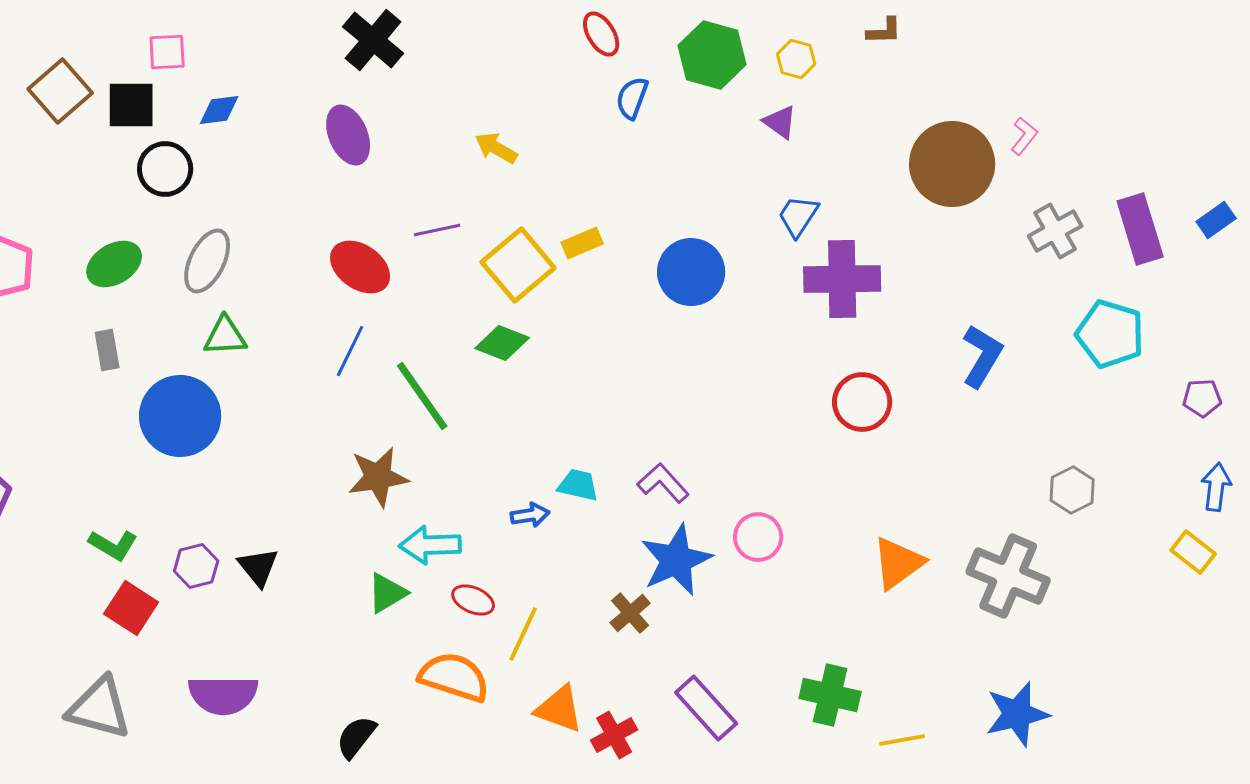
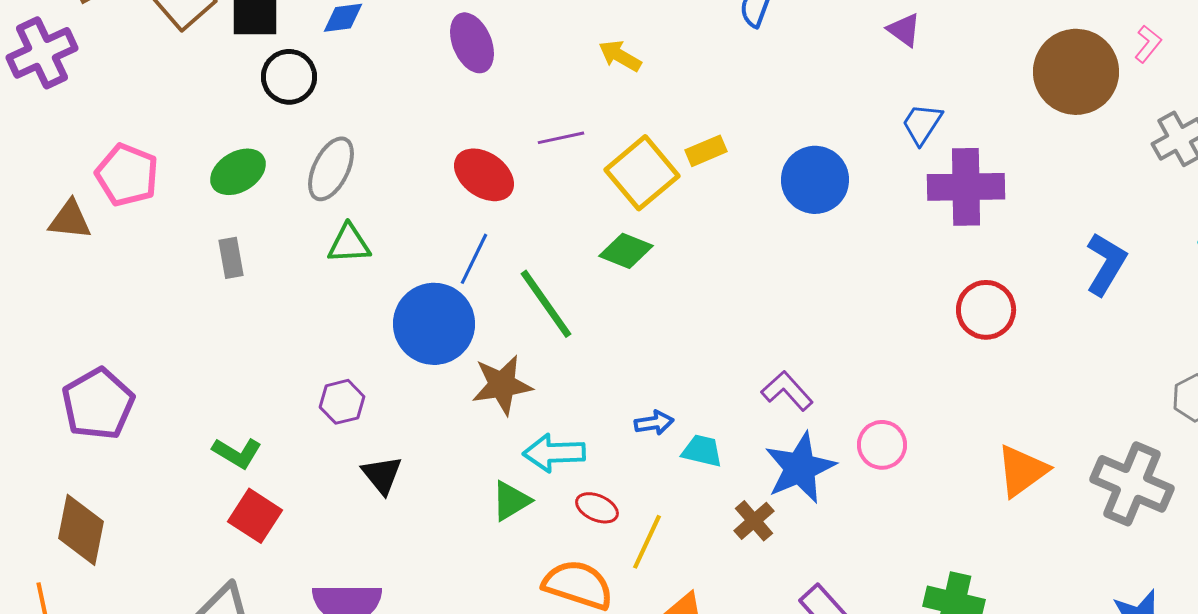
blue circle: (180, 416) -> (434, 324), moved
cyan trapezoid: (578, 485) -> (702, 451), moved
purple hexagon: (196, 566) -> (342, 402), moved

